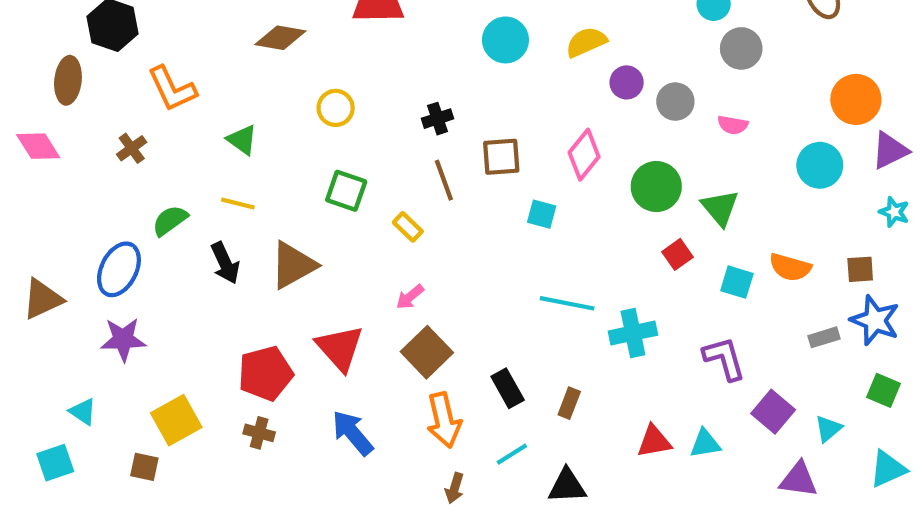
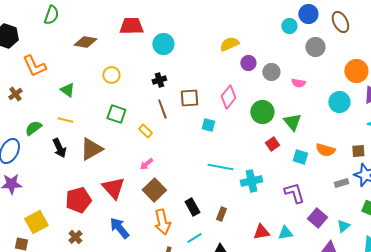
cyan circle: (505, 40) -> (163, 44), moved
gray circle: (741, 48) -> (315, 47), moved
brown cross: (259, 433) -> (75, 237), moved, turned 32

